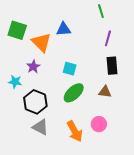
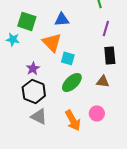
green square: (17, 30) -> (27, 21), moved
orange triangle: (41, 42) -> (52, 42), moved
purple star: (33, 67) -> (33, 68), moved
cyan star: (15, 82) -> (13, 39), moved

